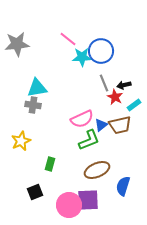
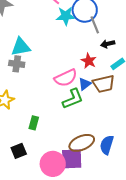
gray line: (104, 83) -> (95, 25), moved
red star: (115, 97) -> (89, 61), moved
brown ellipse: (97, 170) -> (82, 143), moved

